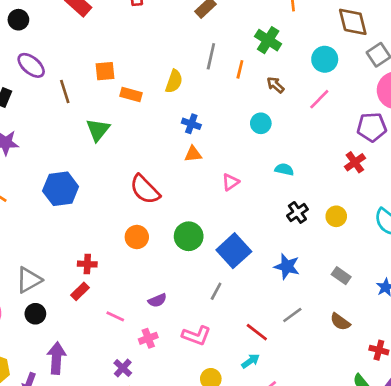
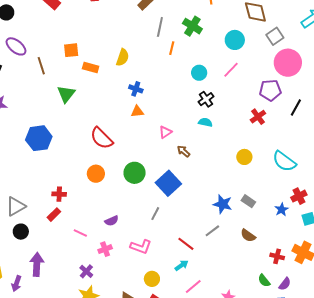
gray line: (211, 56) -> (160, 27), moved
brown arrow: (275, 85) -> (184, 151), moved
cyan circle: (261, 123) -> (199, 73), moved
black cross: (297, 212) -> (206, 99), moved
blue star: (287, 266) -> (223, 204), moved

